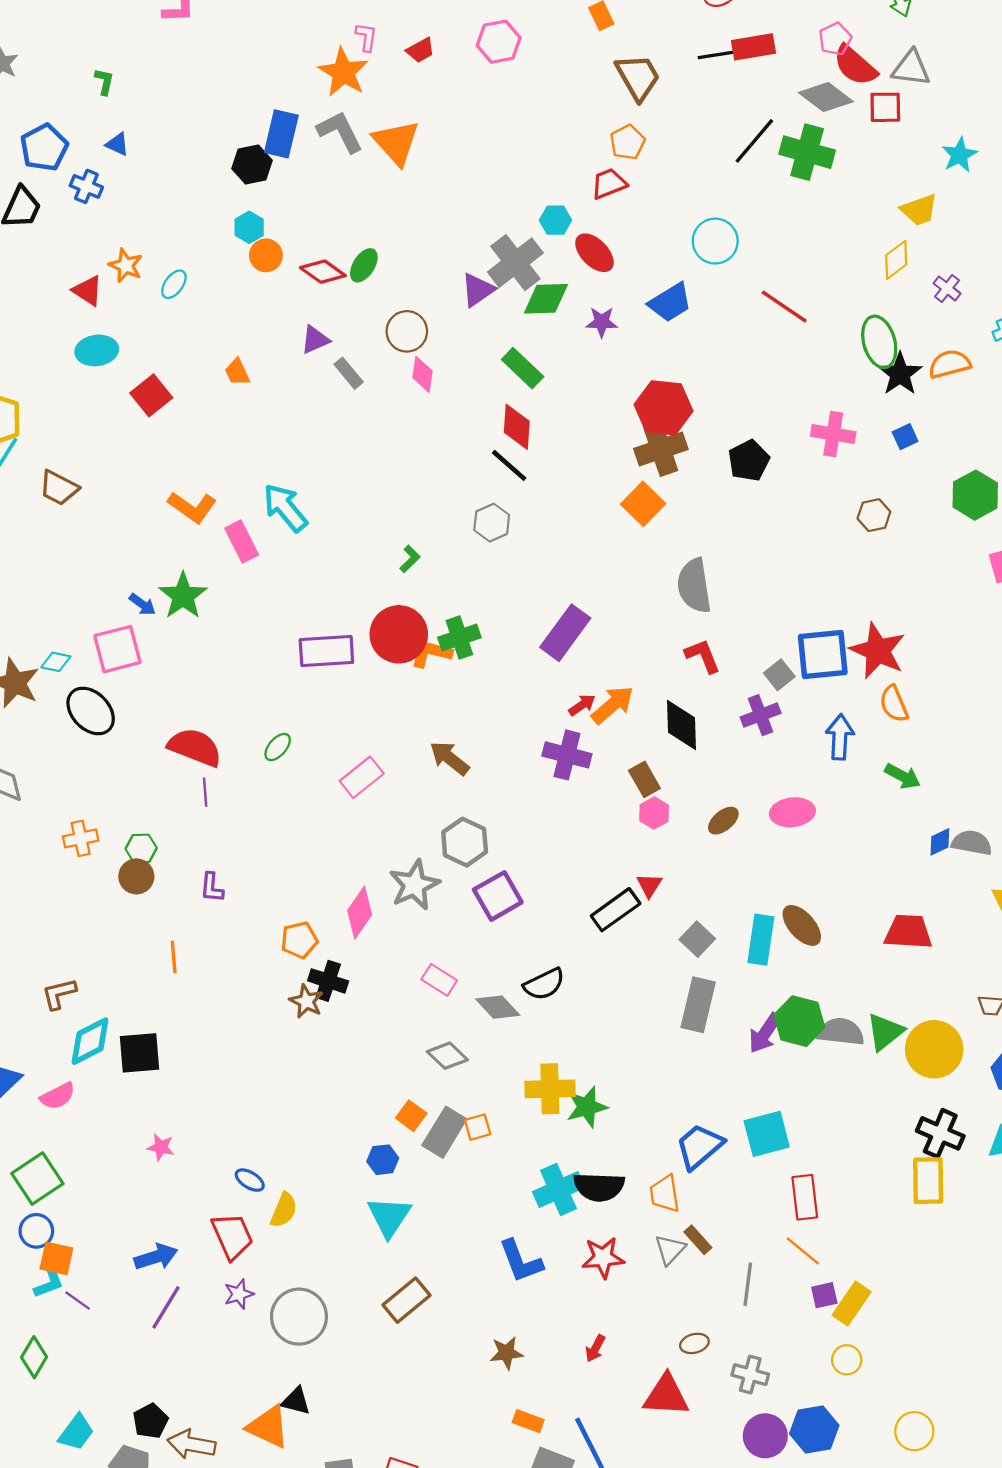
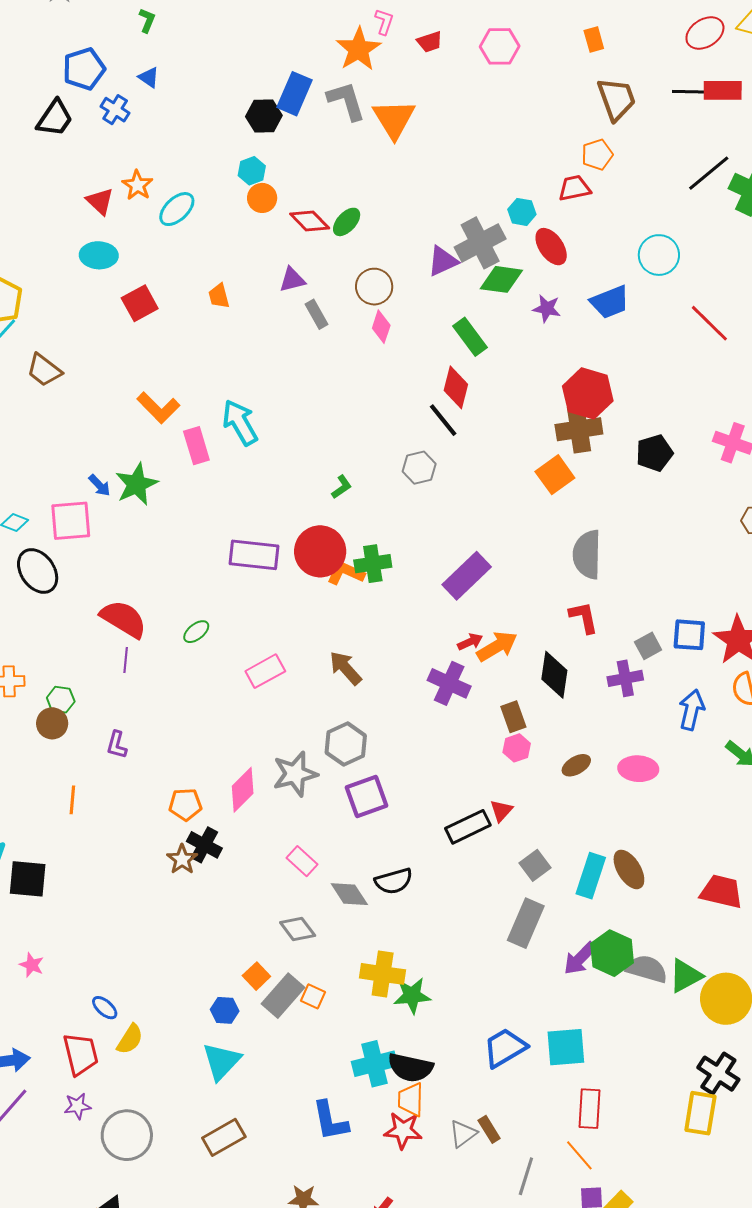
cyan ellipse: (174, 284) -> (177, 209), size x1.4
blue square: (823, 655) -> (689, 635), size x0.7
orange square: (478, 1127) -> (313, 996), turned 30
orange trapezoid: (665, 1194) -> (411, 1100), moved

